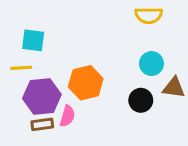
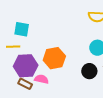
pink semicircle: (67, 116) -> (42, 79), turned -96
brown rectangle: (42, 124) -> (25, 84), turned 32

